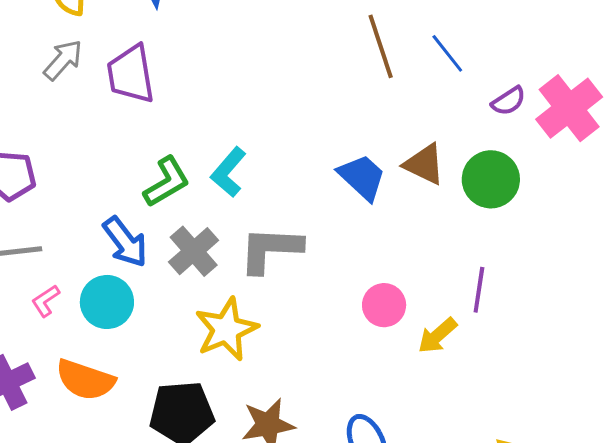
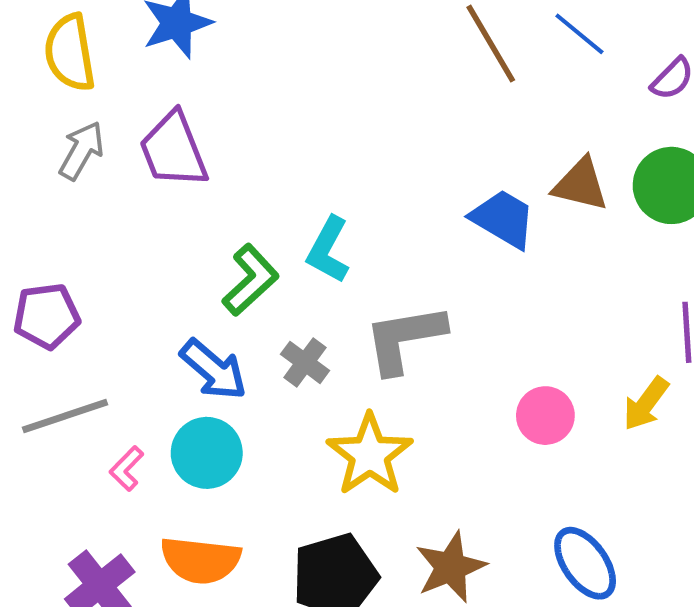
gray cross: (194, 251) -> (305, 362), size x0.7
pink circle: (384, 305) -> (545, 416), moved

